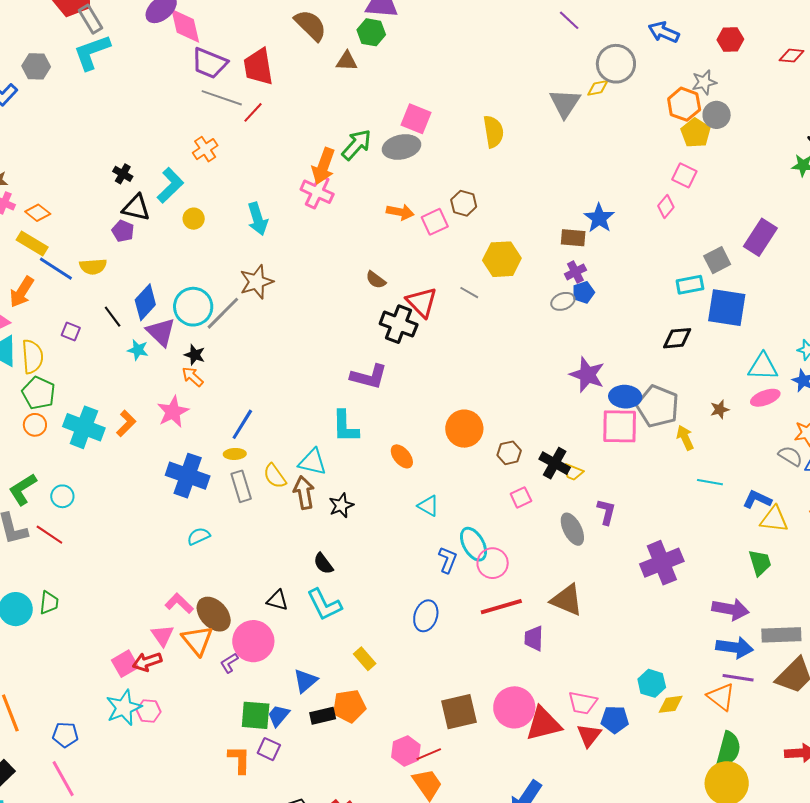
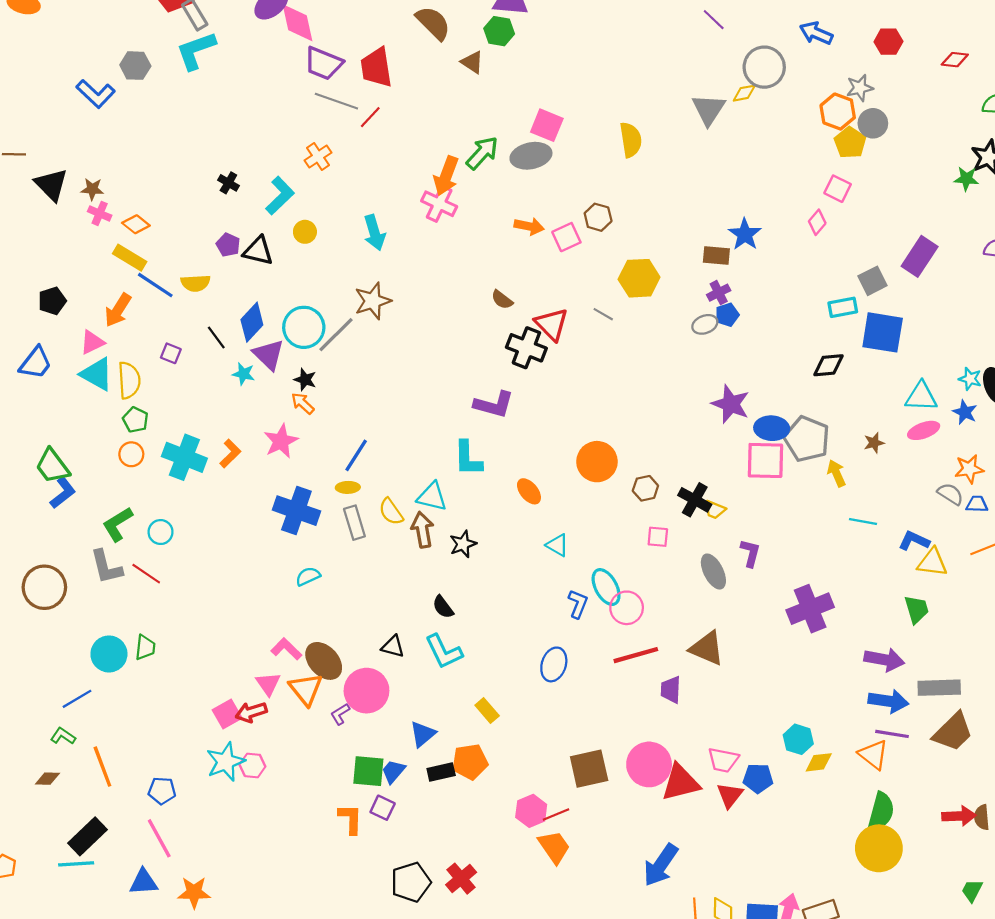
brown triangle: (347, 61) -> (472, 62), turned 30
black triangle: (136, 208) -> (258, 251), moved
green pentagon: (39, 393) -> (135, 420), size x0.7
pink square: (521, 497) -> (658, 537), turned 30

